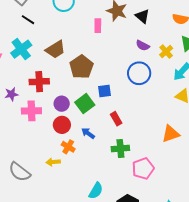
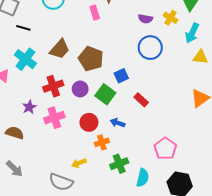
purple circle: (62, 104) -> (80, 89), moved
orange cross: (68, 147) -> (102, 142), turned -32
green cross: (120, 148) -> (119, 164), moved
yellow arrow: (53, 162) -> (79, 163), moved
pink pentagon: (143, 169) -> (165, 149), moved

